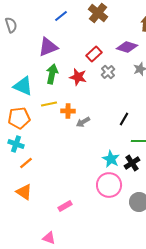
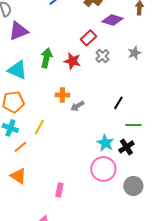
purple triangle: (48, 47) -> (18, 31), moved
purple diamond: (127, 47) -> (112, 20), moved
yellow line: (49, 104) -> (39, 127), moved, turned -49
pink rectangle: (65, 206) -> (59, 190), turned -48

